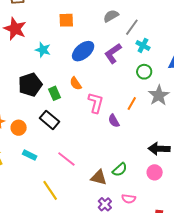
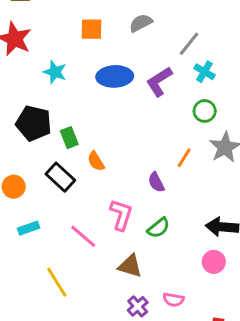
gray semicircle: (111, 16) -> (141, 23), moved
blue ellipse: (83, 51) -> (115, 76), turned 35
orange semicircle: (76, 84) -> (96, 161), moved
black pentagon: (30, 85) -> (34, 123), turned 30
pink L-shape: (96, 103) -> (121, 215), moved
cyan rectangle: (30, 155) -> (29, 228), turned -48
green semicircle: (120, 170) -> (158, 228), moved

